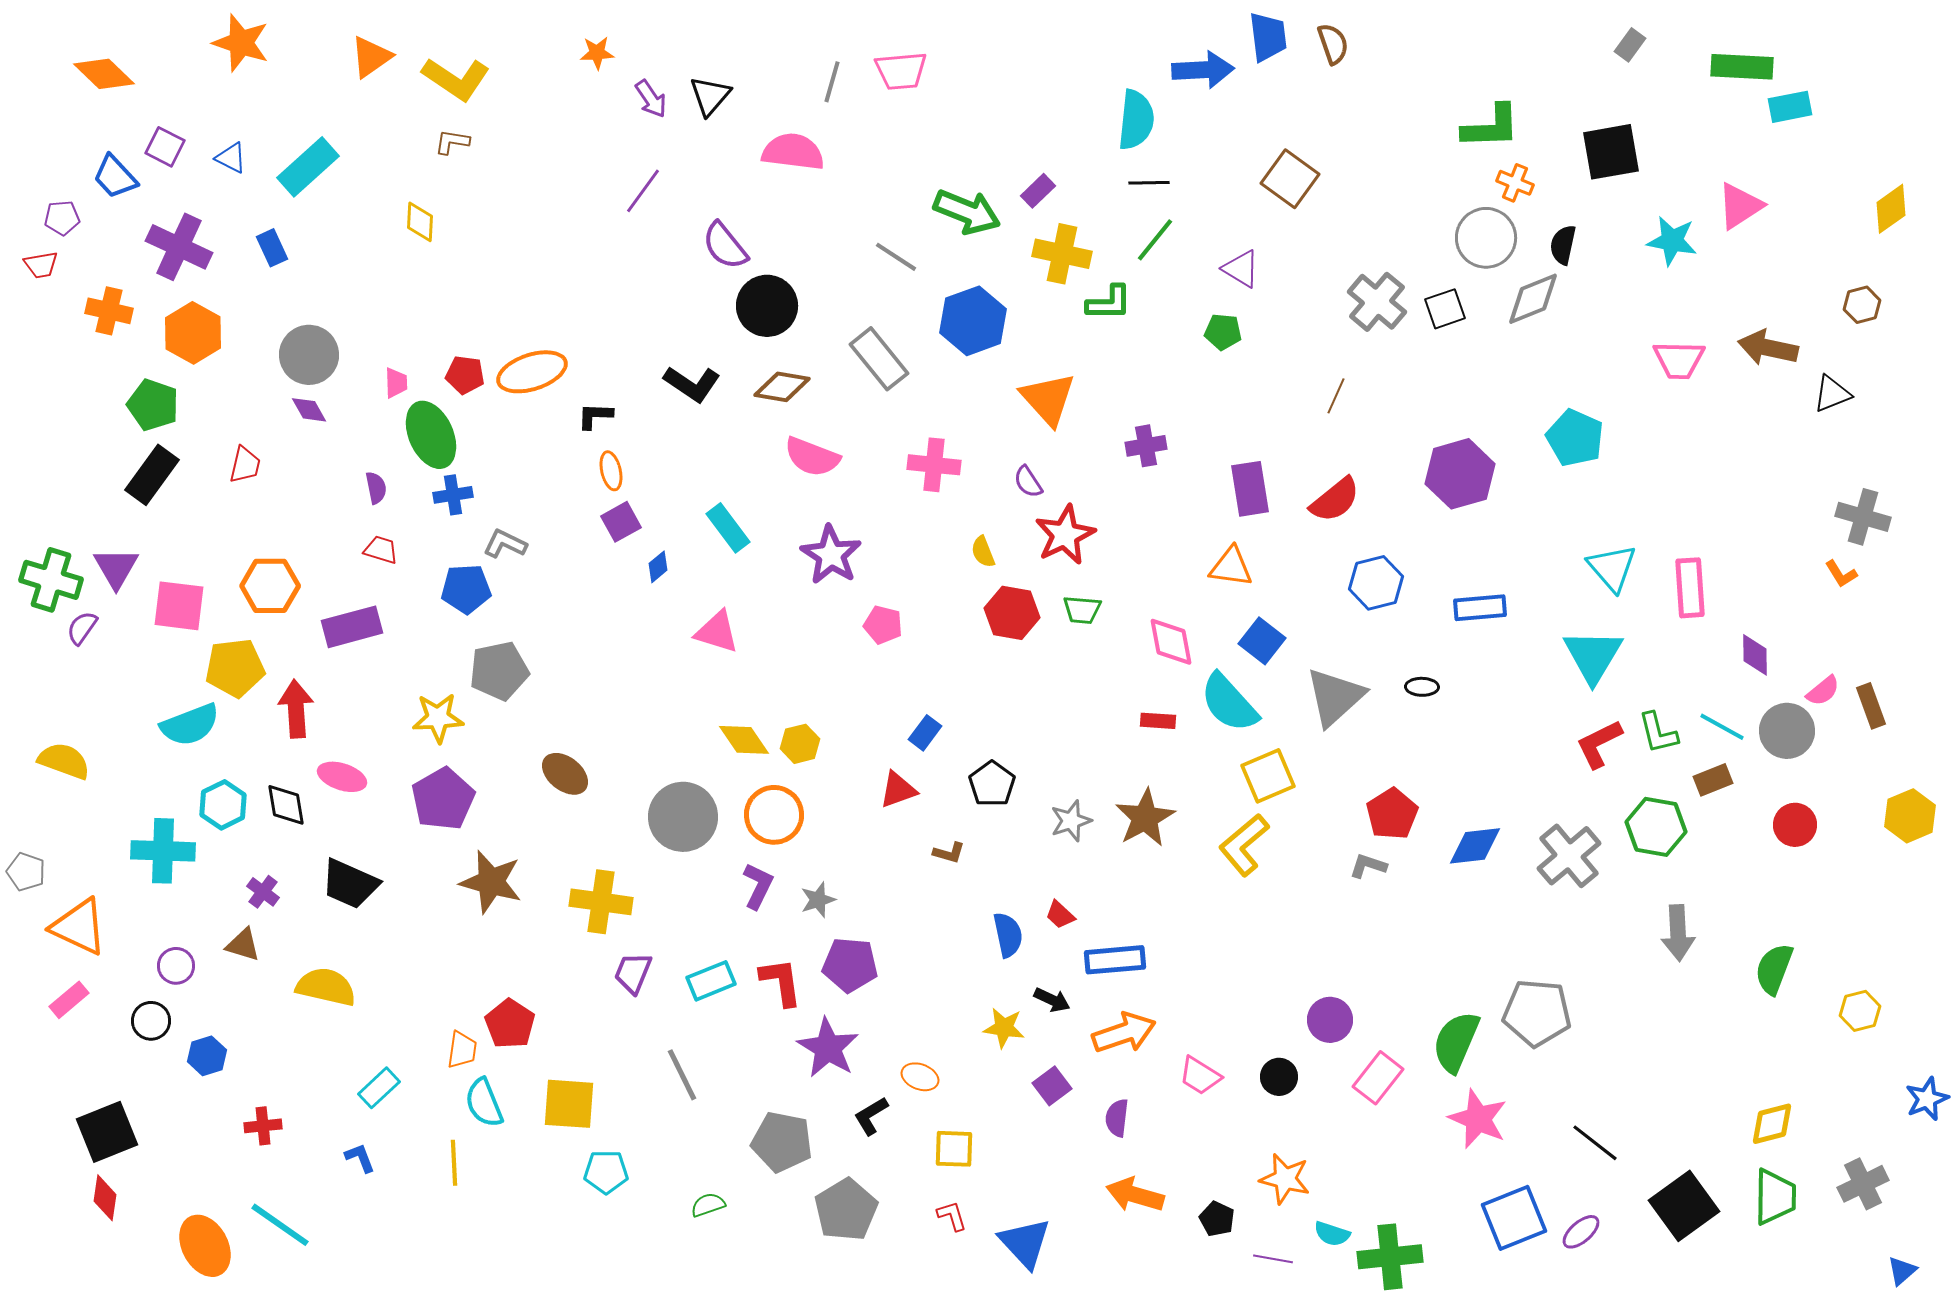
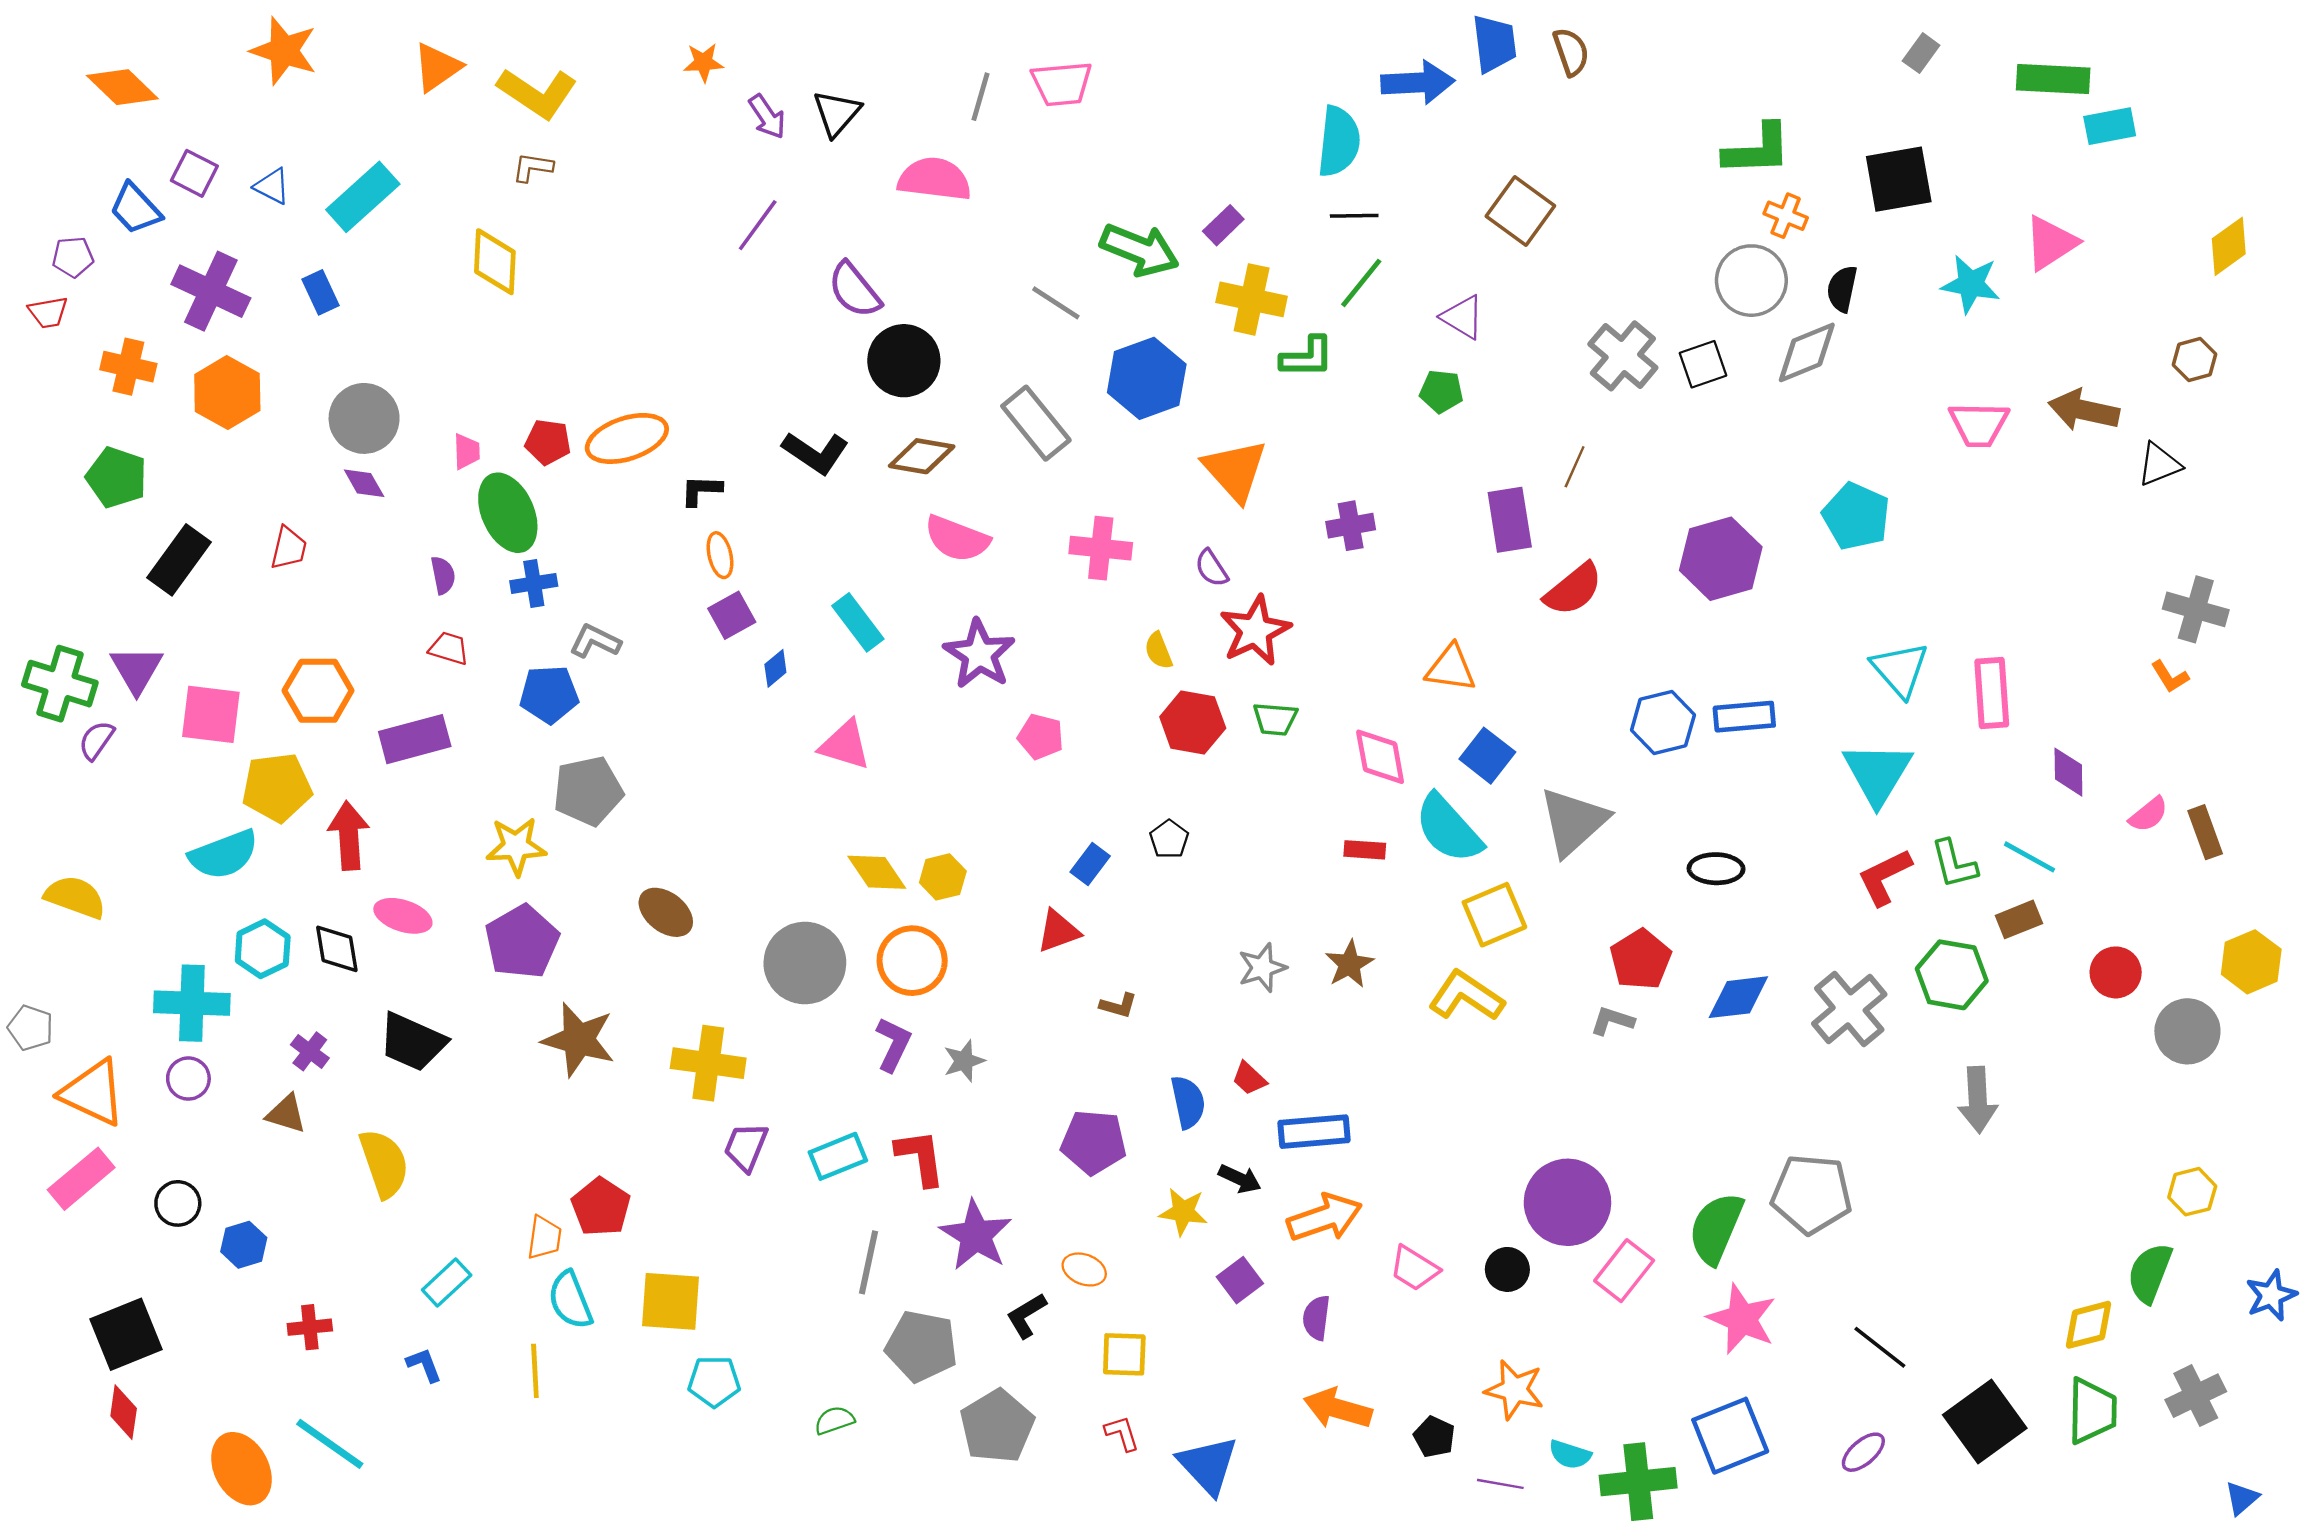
yellow diamond: (420, 222) -> (495, 262), size x1.4
green pentagon: (153, 405) -> (117, 477), moved
purple rectangle: (1250, 489) -> (1510, 520), moved
blue hexagon: (1376, 583) -> (1663, 723), moved
black ellipse: (1422, 687) -> (1716, 869), moved, size x1.4
gray circle: (1787, 731) -> (2187, 1031), moved
black pentagon: (992, 784) -> (1169, 839), moved, size x0.7
brown star: (1145, 818) -> (1349, 964), size x0.7
yellow L-shape: (1244, 845) -> (1466, 996), turned 74
purple pentagon: (850, 965) -> (1094, 1142), moved
purple circle: (176, 966) -> (188, 1079), moved
green semicircle: (1774, 969) -> (2150, 1273), moved
yellow semicircle: (326, 987) -> (384, 1163), turned 58
pink rectangle: (69, 1000) -> (81, 1179), size x1.4
purple circle: (1330, 1020) -> (1567, 1202), size x1.6
gray line: (682, 1075) -> (869, 1262), moved, turned 38
blue square: (1514, 1218) -> (1730, 1436), moved

